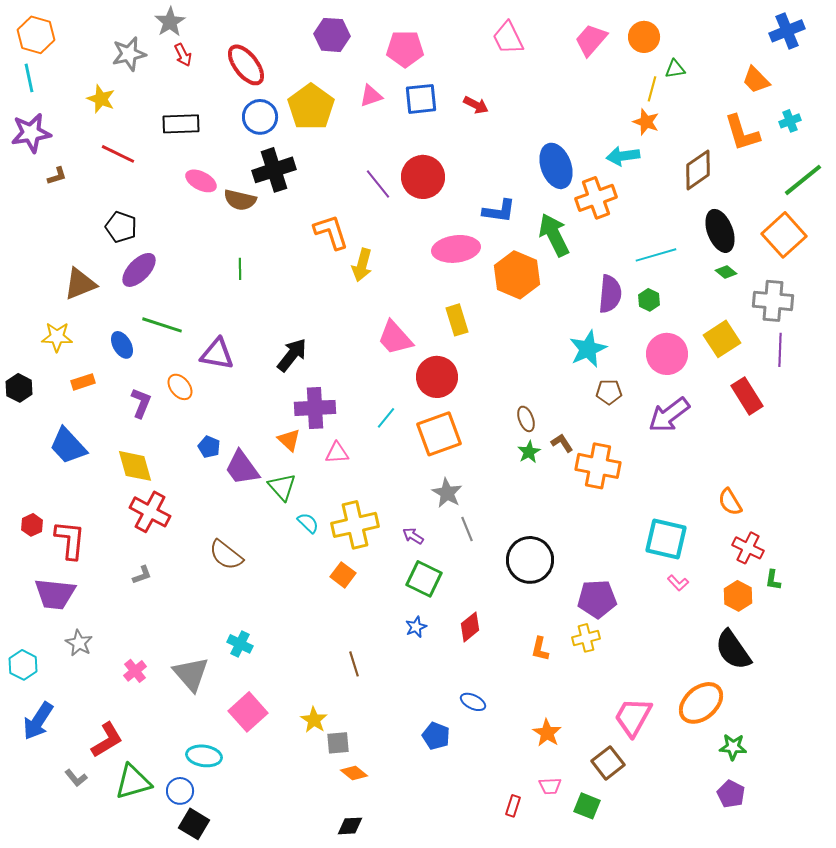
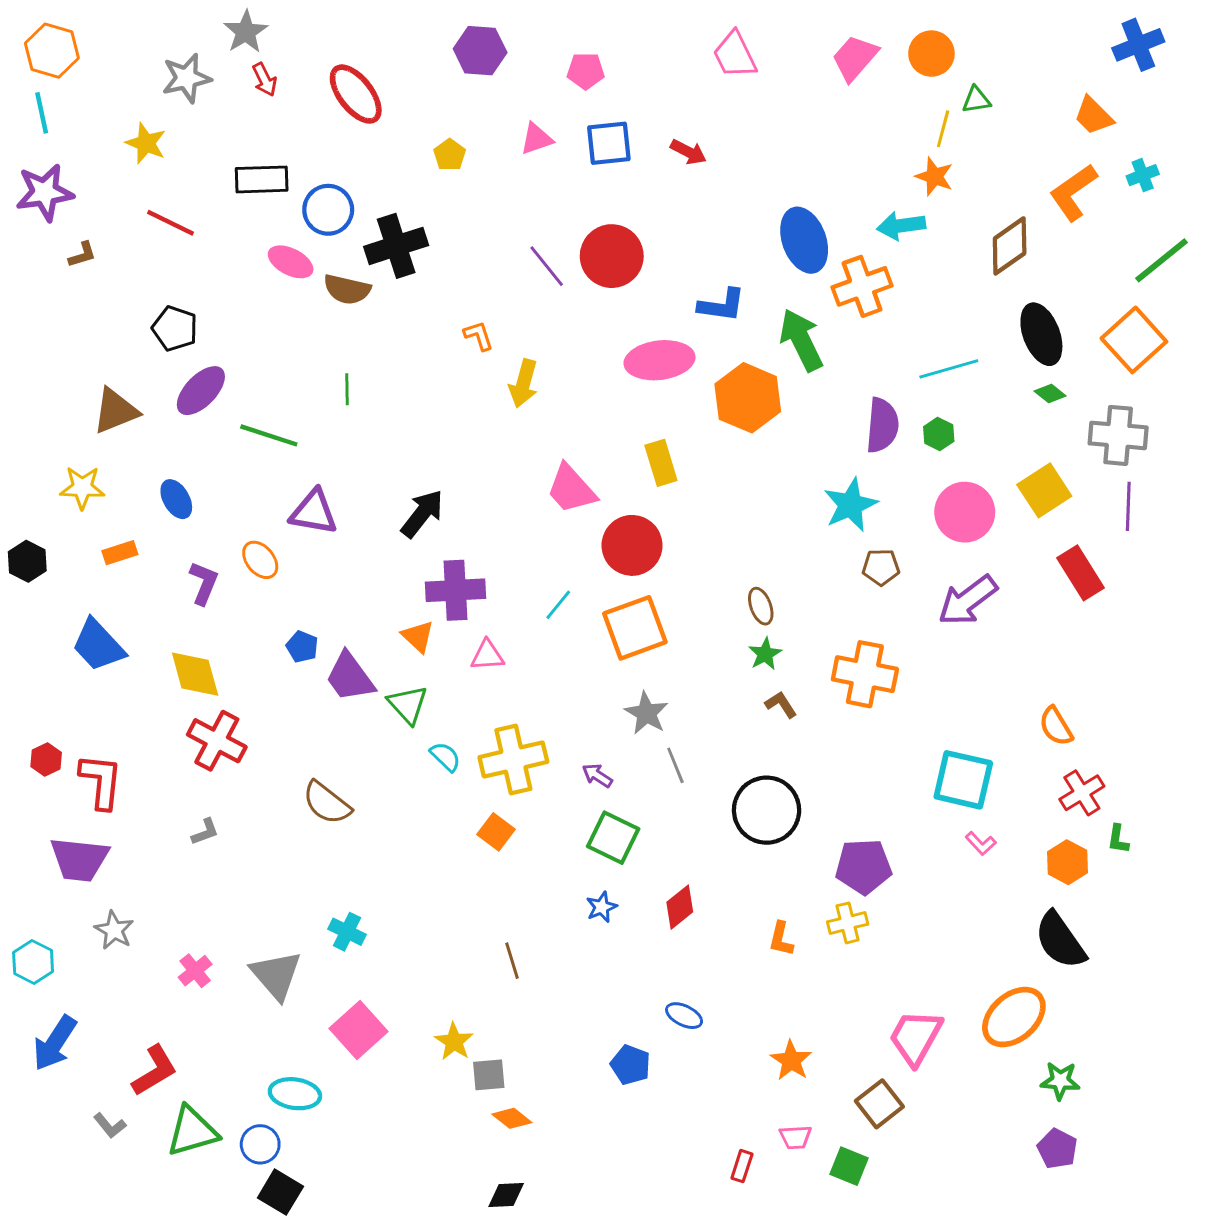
pink pentagon: (405, 49) -> (586, 71), size x0.7
yellow pentagon: (311, 107) -> (450, 155), size x0.5
blue circle: (260, 117) -> (328, 210), moved
orange L-shape: (742, 133) -> (1073, 192), turned 72
orange L-shape: (331, 232) -> (479, 336), size x0.6
green line: (162, 325) -> (269, 435), moved
brown L-shape: (562, 443) -> (781, 705), moved
red cross: (748, 548) -> (1082, 793), turned 32

